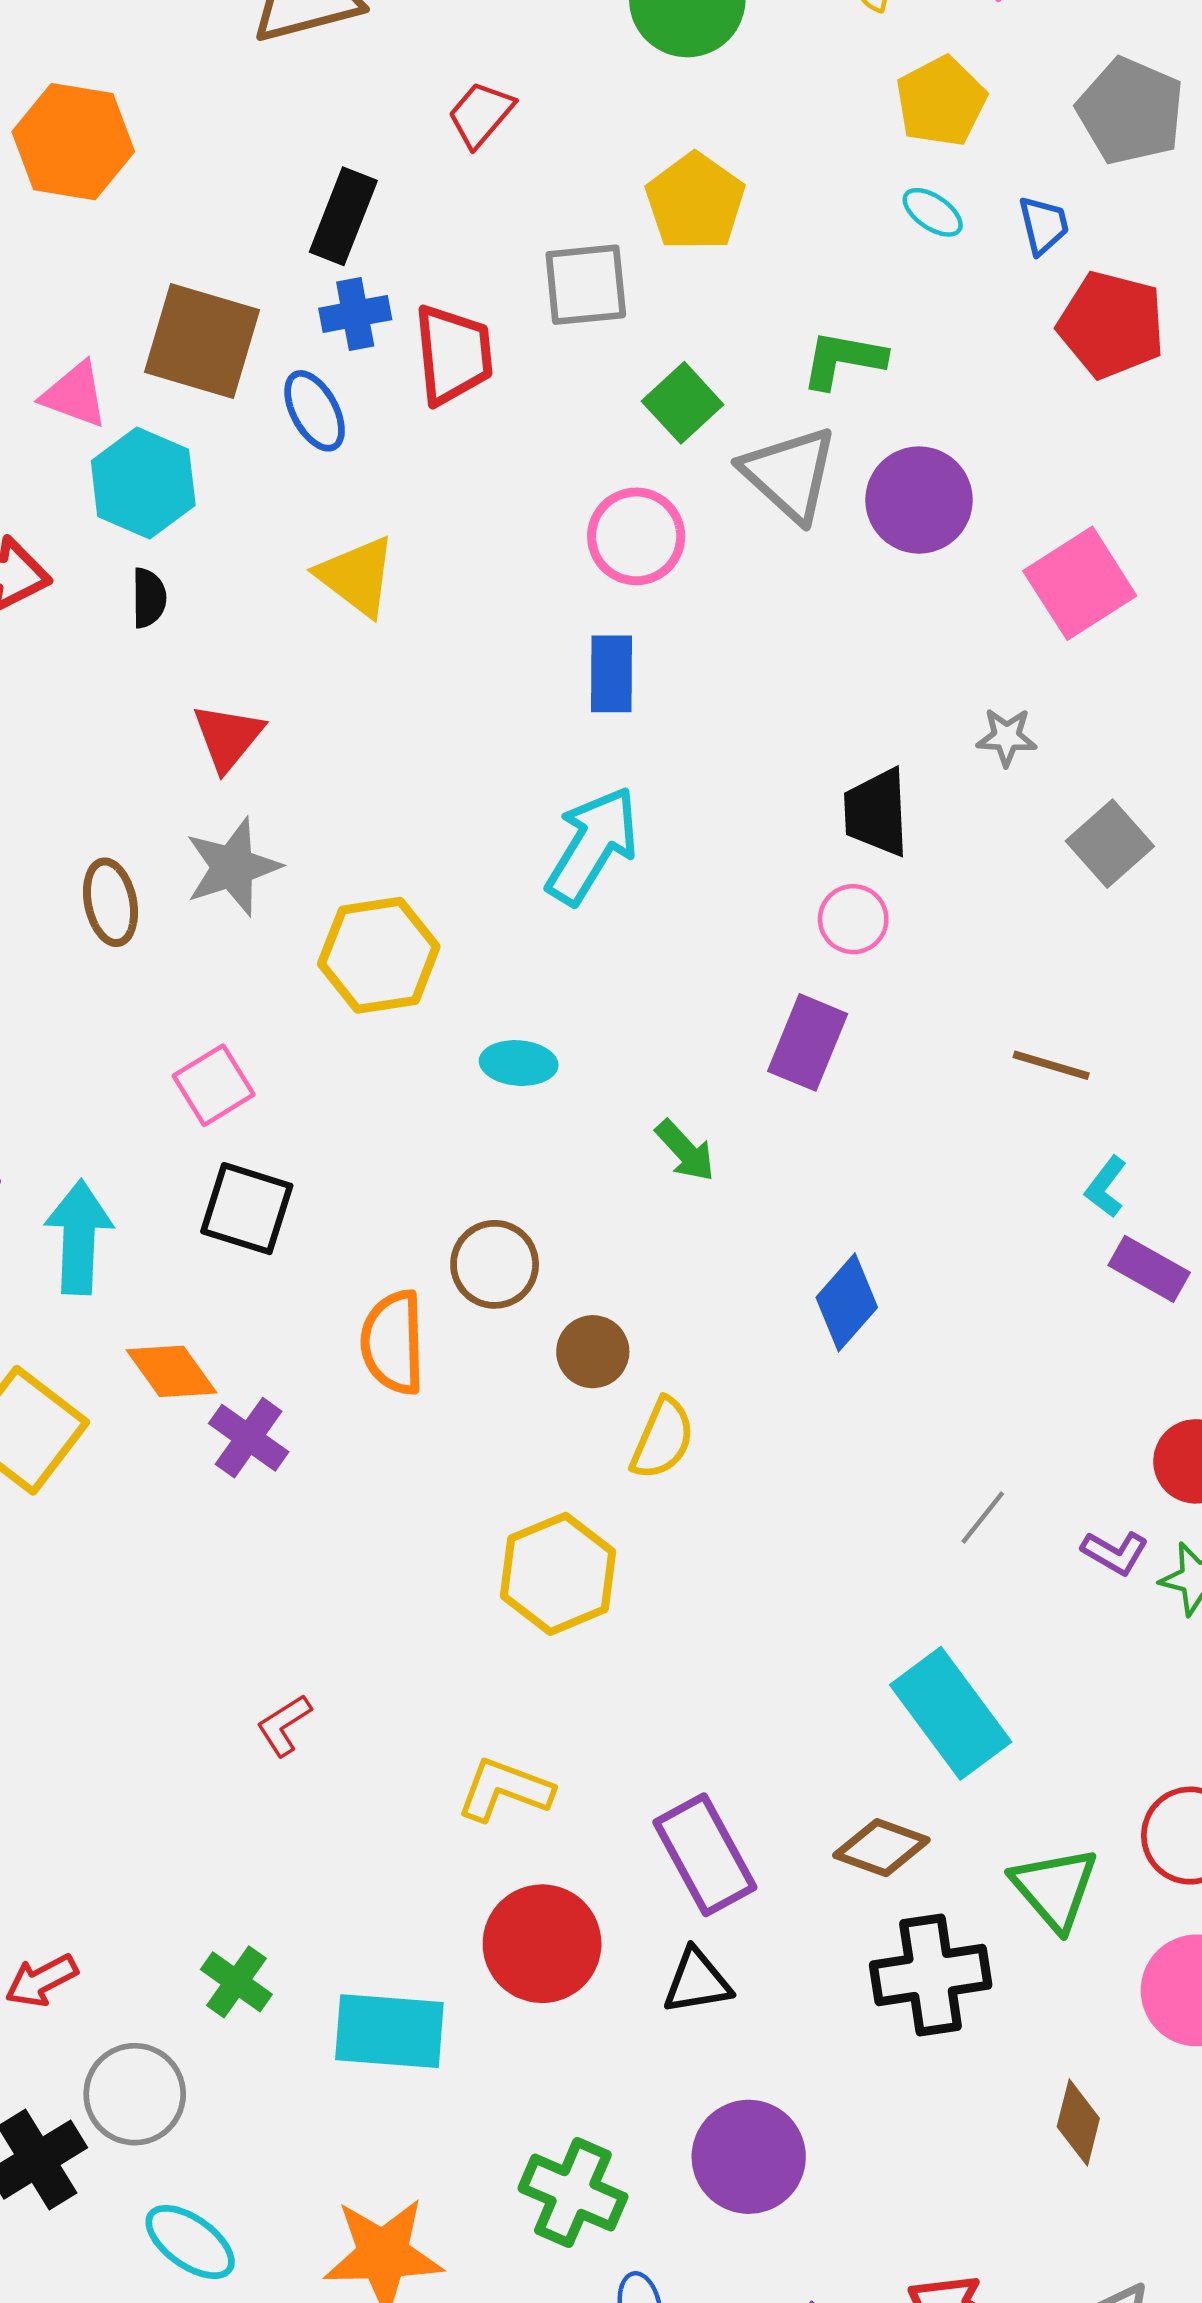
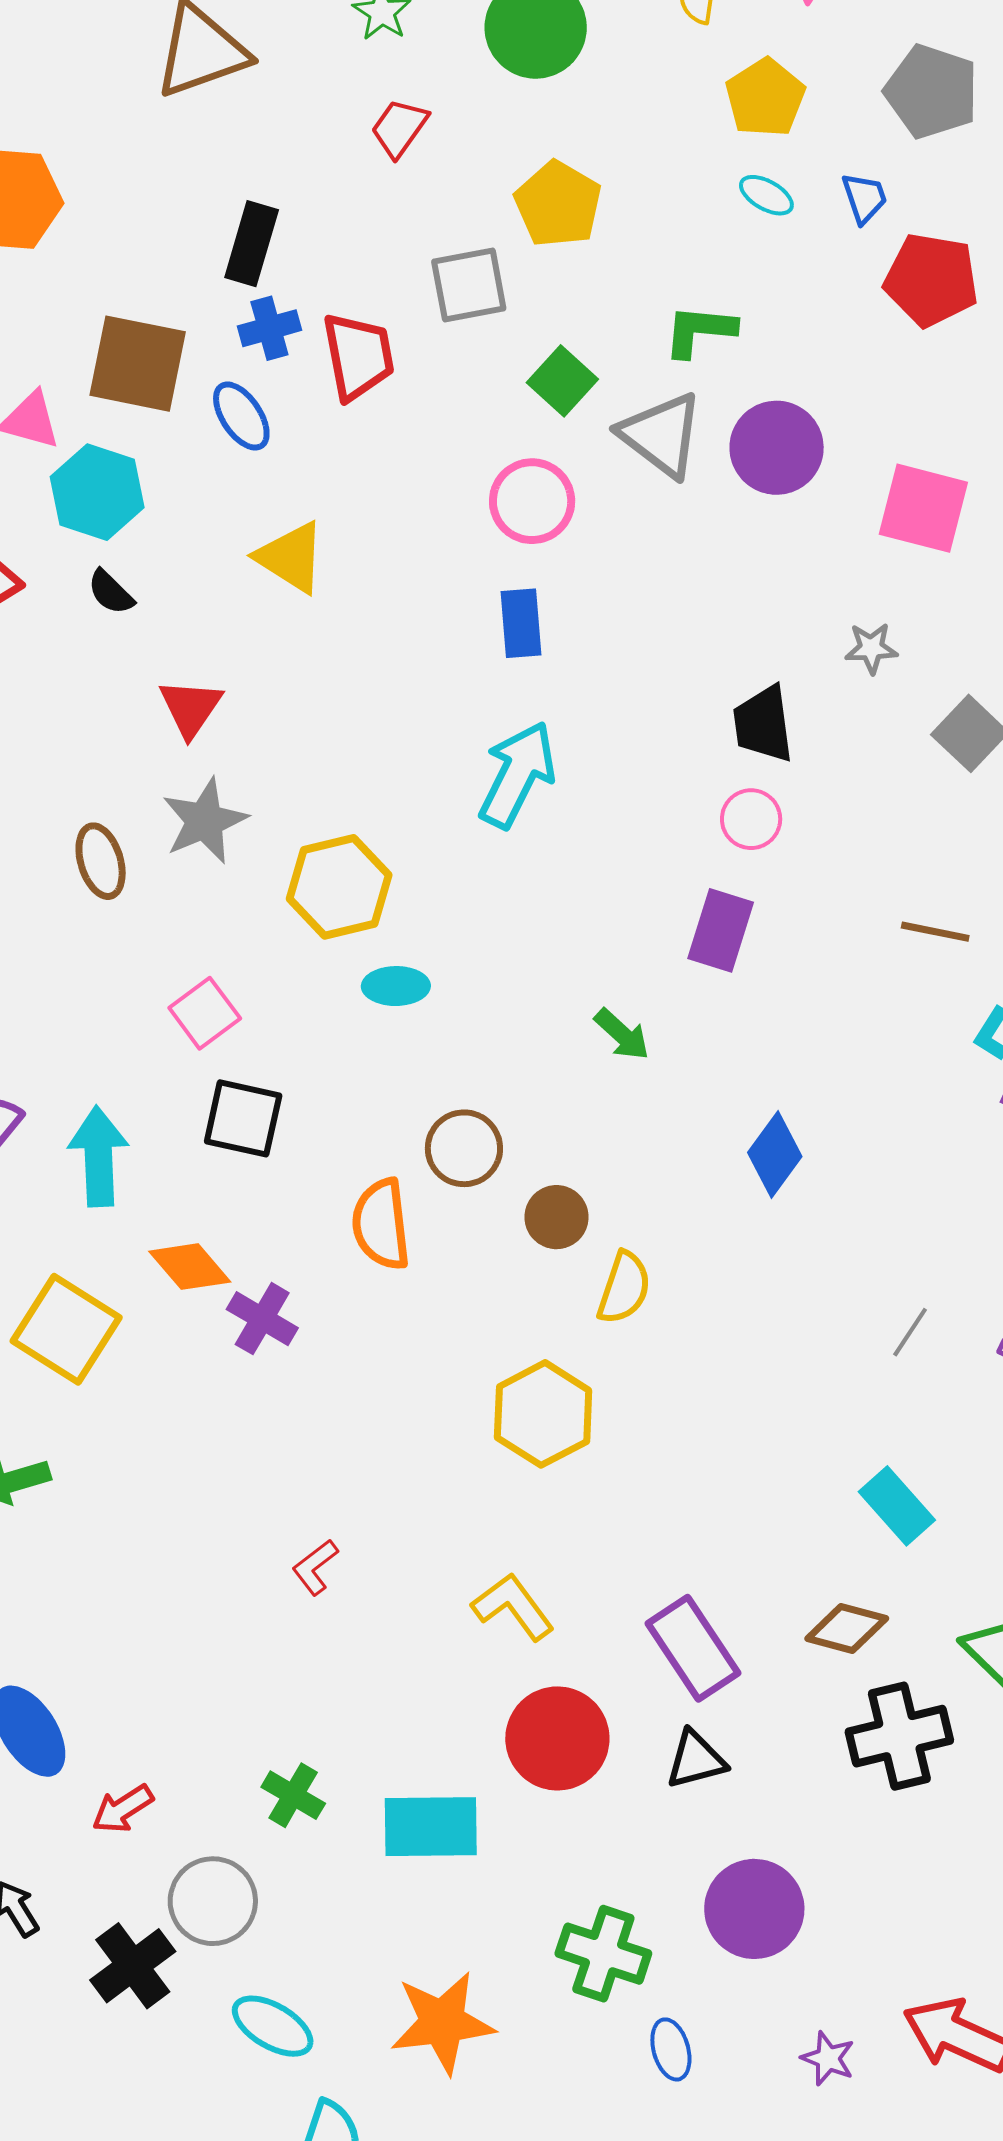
red trapezoid: (481, 114) -> (399, 128), moved
pink square: (1080, 583) -> (923, 508), turned -38
black semicircle: (149, 598) -> (111, 592), turned 140
cyan ellipse: (519, 1063) -> (396, 986), moved
cyan rectangle: (951, 1713) -> (897, 1506), size x0.7
yellow L-shape: (505, 1790) -> (513, 1607), turned 38

